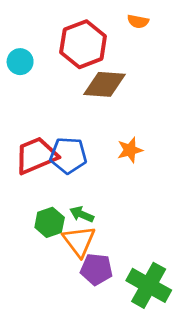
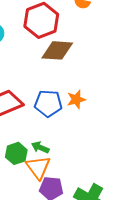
blue pentagon: (68, 155) -> (48, 103), moved

